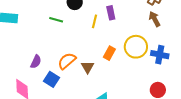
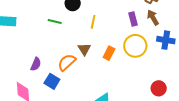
purple rectangle: (111, 13) -> (133, 19), moved
blue cross: (160, 55) -> (166, 40), moved
brown triangle: (88, 67) -> (84, 49), moved

